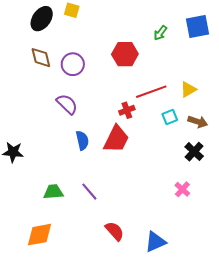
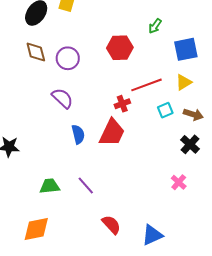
blue square: (198, 27) -> (186, 49), moved

